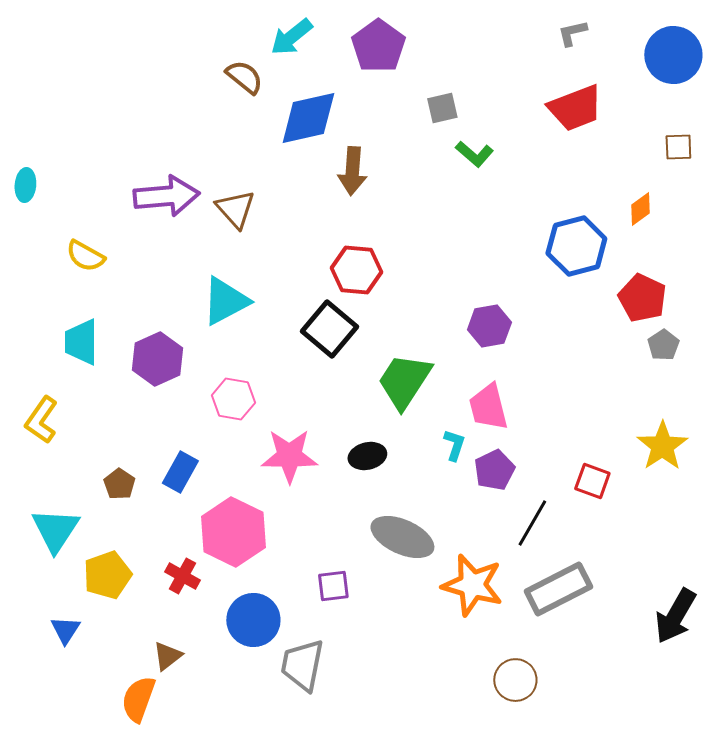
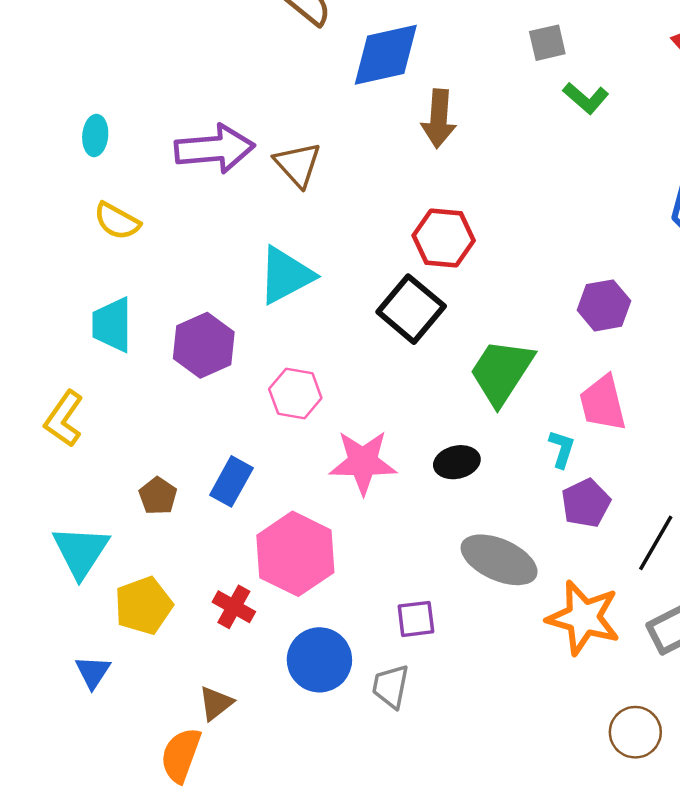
cyan ellipse: (25, 185) -> (95, 135), moved
purple pentagon: (494, 470) -> (586, 503), moved
gray trapezoid: (302, 665) -> (391, 686), moved, size x0.7

